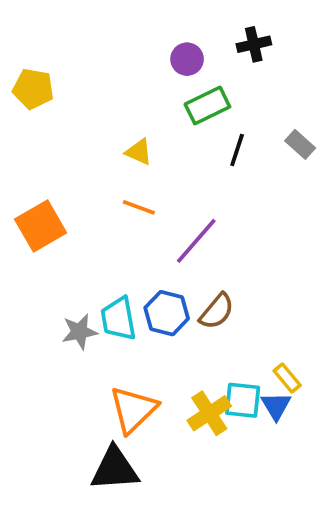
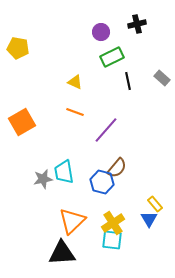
black line: (237, 150) -> (128, 81), turned -30
blue hexagon: (167, 313) -> (102, 182), moved
cyan square: (243, 400) -> (112, 240), moved

